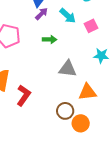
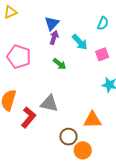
purple arrow: (42, 14) -> (54, 38), turned -32
green arrow: (50, 39) -> (60, 64), turned 32
gray triangle: (68, 69) -> (49, 103), moved

